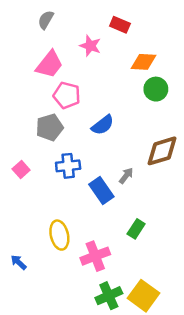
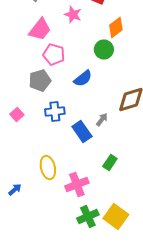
orange diamond: (144, 62) -> (116, 28), turned -40
green circle: (156, 89) -> (104, 50), moved
blue arrow: (19, 262) -> (15, 190), turned 96

